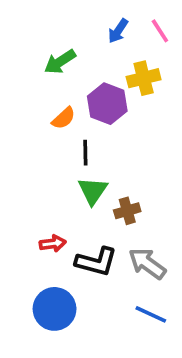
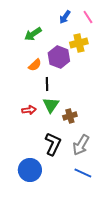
red arrow: (53, 244) -> (29, 110), moved
black L-shape: (96, 262) -> (53, 144), turned -80
gray arrow: (147, 263) -> (81, 145), turned -95

